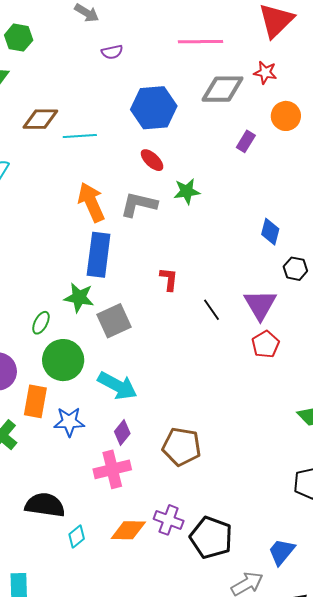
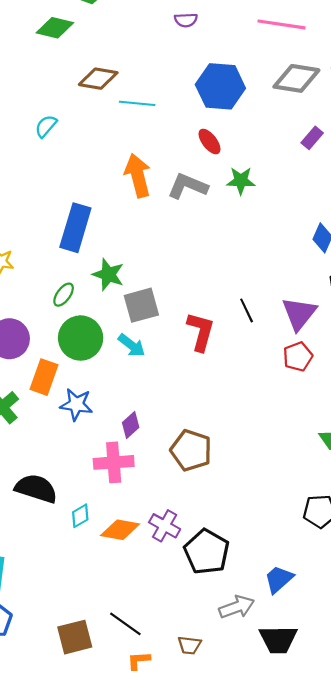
blue rectangle: (99, 255) -> (75, 228), moved
red L-shape: (169, 279) -> (201, 332), moved, size x1.5
cyan arrow: (117, 386) -> (132, 345), moved, size x0.7
cyan diamond: (77, 537) -> (80, 516), moved

